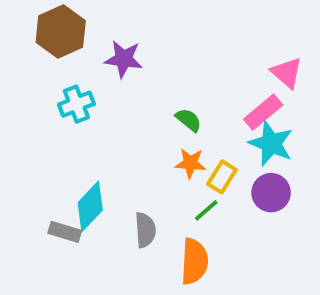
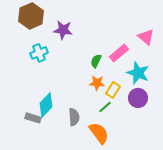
pink rectangle: (263, 112) -> (119, 53), moved
green semicircle: (189, 120) -> (96, 61), turned -104
orange semicircle: (194, 261) -> (99, 133), turned -40

